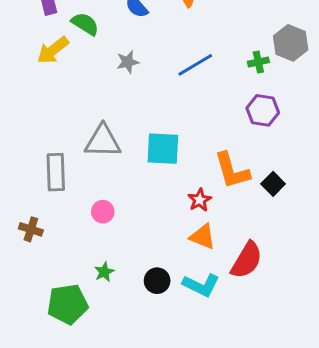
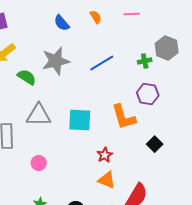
green semicircle: (85, 24) -> (27, 77), moved
gray star: (128, 62) -> (56, 61), size x1.8
orange L-shape: (232, 171) -> (124, 117), moved

